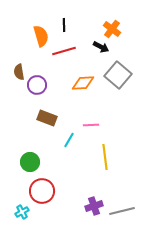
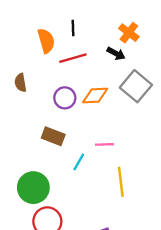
purple circle: (37, 85) -> (65, 98), moved
green circle: (30, 162) -> (33, 188), size x1.4

